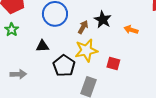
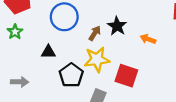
red square: (113, 64) -> (126, 76), size x1.5

